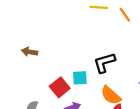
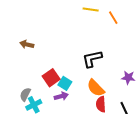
cyan square: (80, 78) -> (65, 83), moved, turned 32

